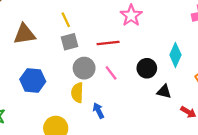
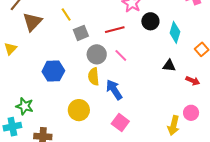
yellow line: (66, 20) -> (66, 15), moved
brown triangle: (25, 34) -> (32, 22), moved, turned -30
black circle: (147, 68) -> (150, 21), moved
blue arrow: (98, 111) -> (114, 90), size x1.5

